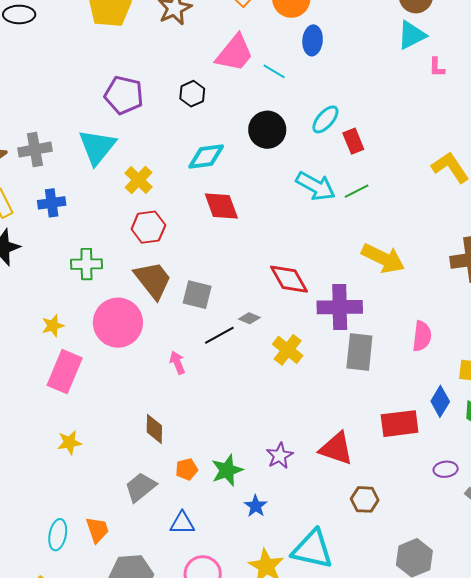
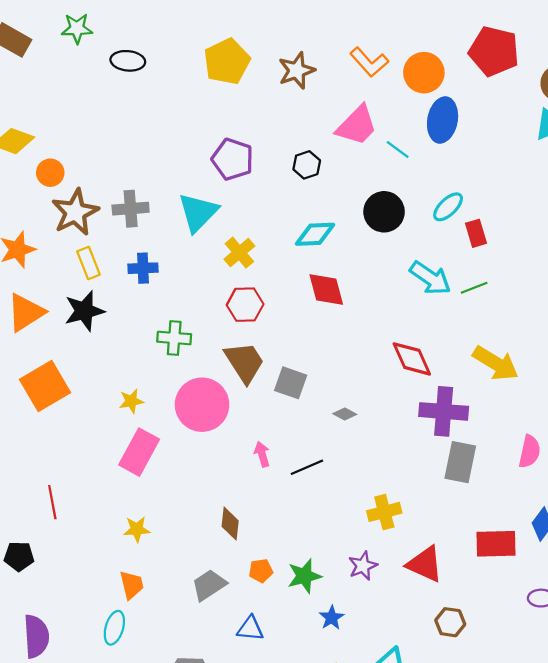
blue ellipse: (313, 40) -> (443, 120), size x1.4
red diamond: (289, 279) -> (412, 359), moved
black line: (219, 335) -> (307, 467), moved
yellow cross: (288, 350) -> (384, 512), moved, turned 32
orange trapezoid: (97, 530) -> (132, 585), moved

